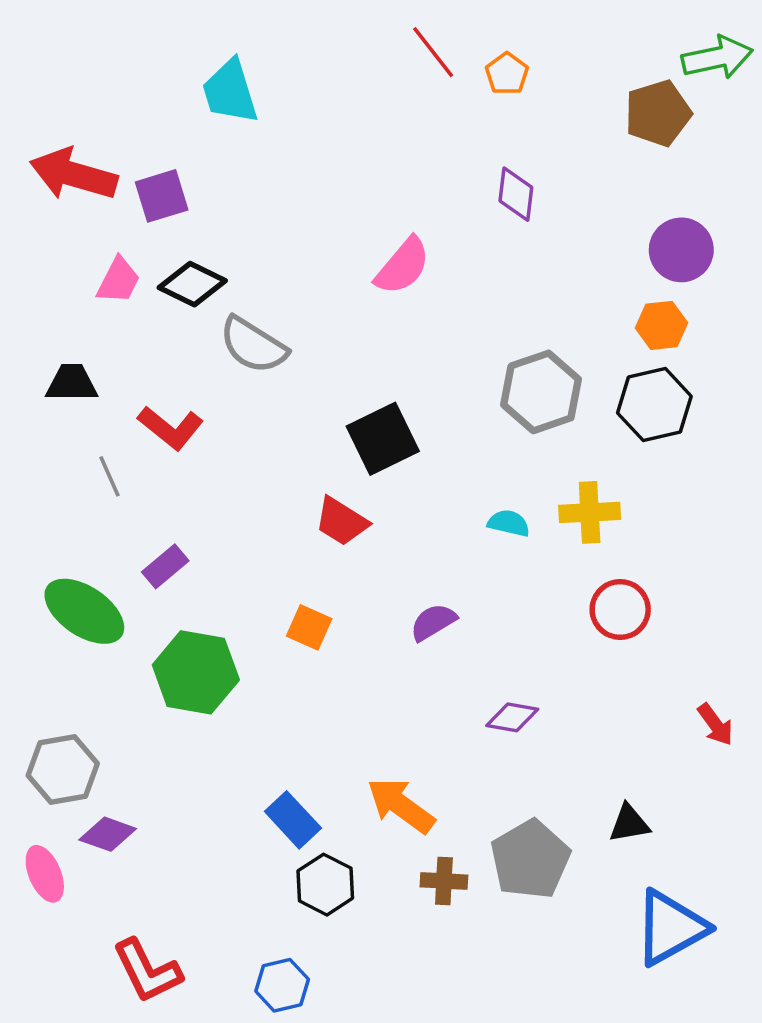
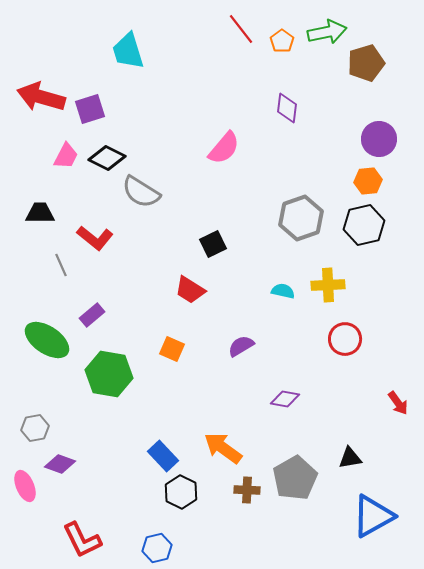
green arrow: (717, 58) -> (327, 32), moved
black square: (383, 439) -> (213, 244), size x0.7
gray hexagon: (63, 770) -> (35, 428), size x0.7

